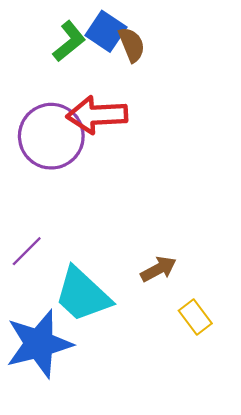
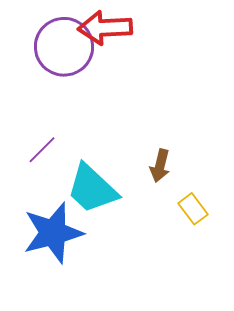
brown arrow: (158, 269) -> (160, 166), turned 132

